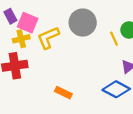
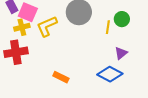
yellow line: (114, 39) -> (108, 27), turned 32

